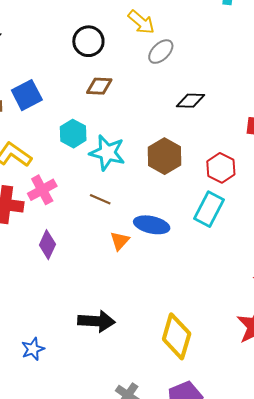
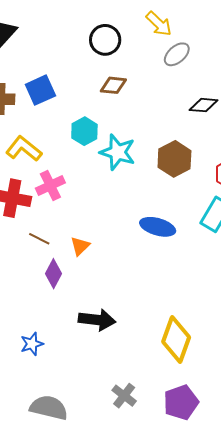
brown line: (100, 199) -> (39, 239), moved
orange triangle: (120, 241) -> (80, 246), moved
purple diamond: (47, 245) -> (54, 274), moved

